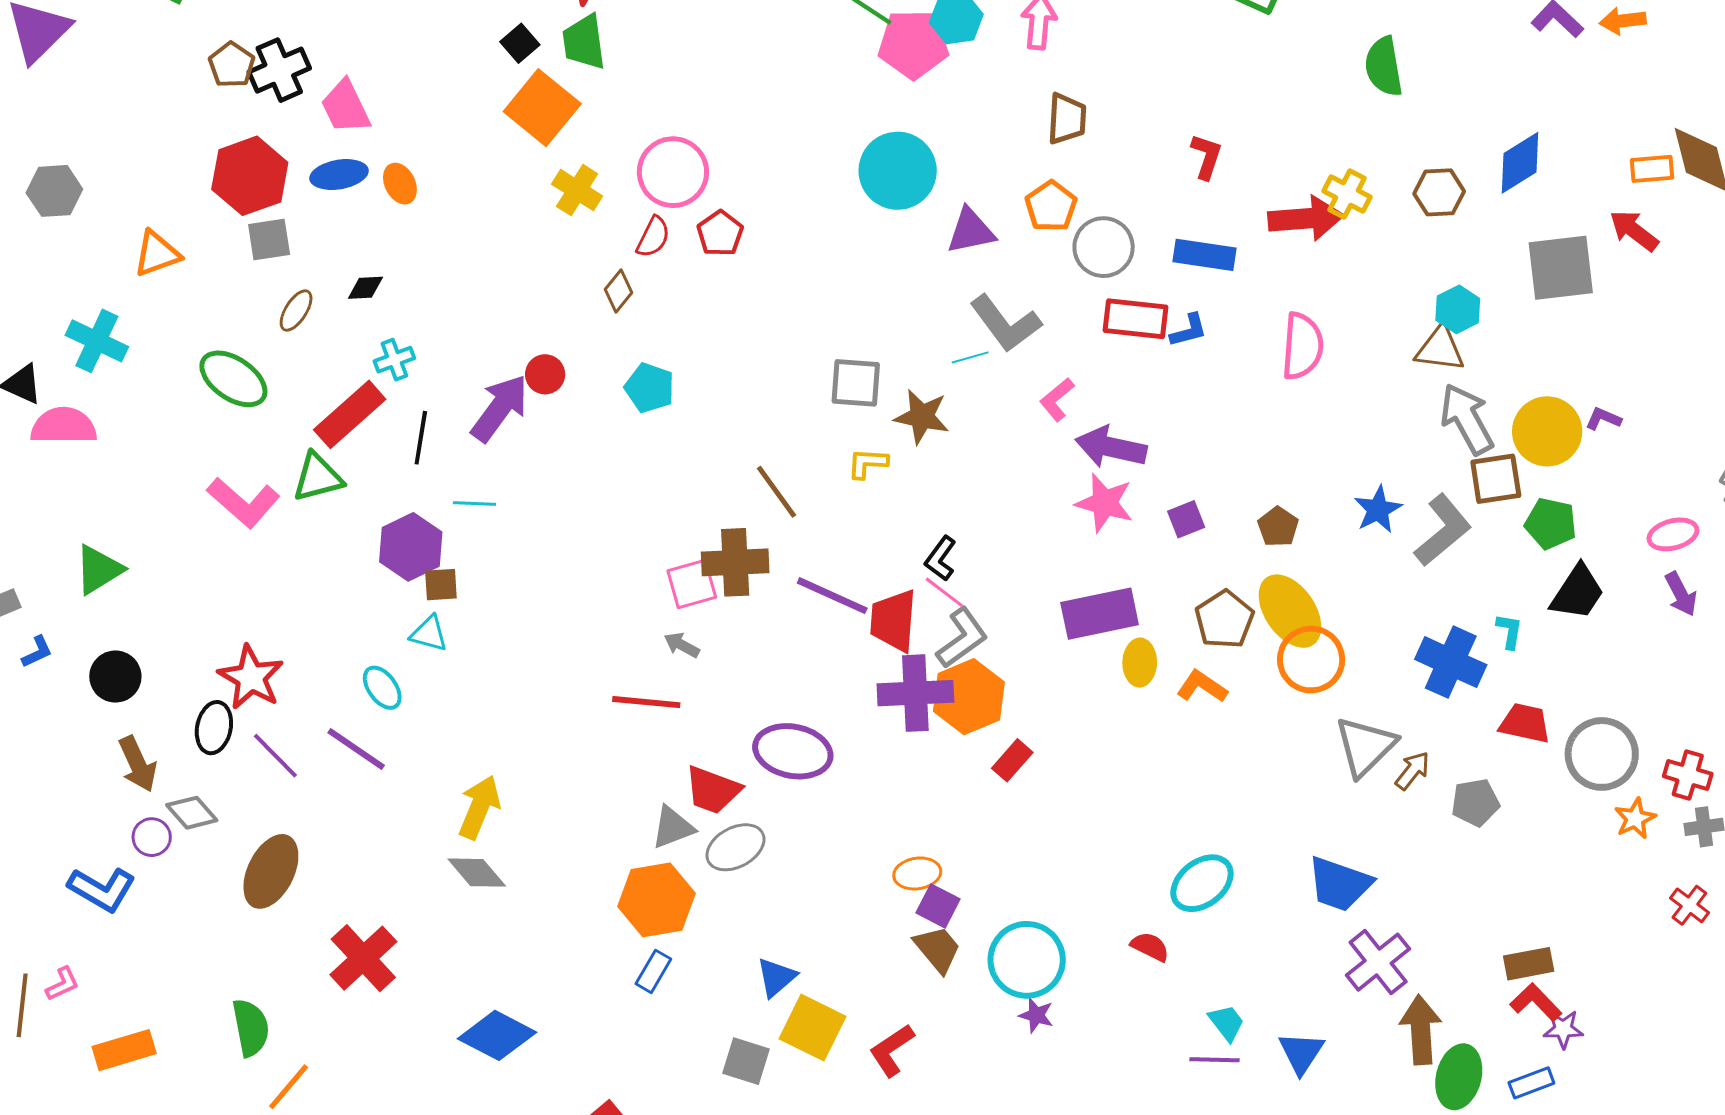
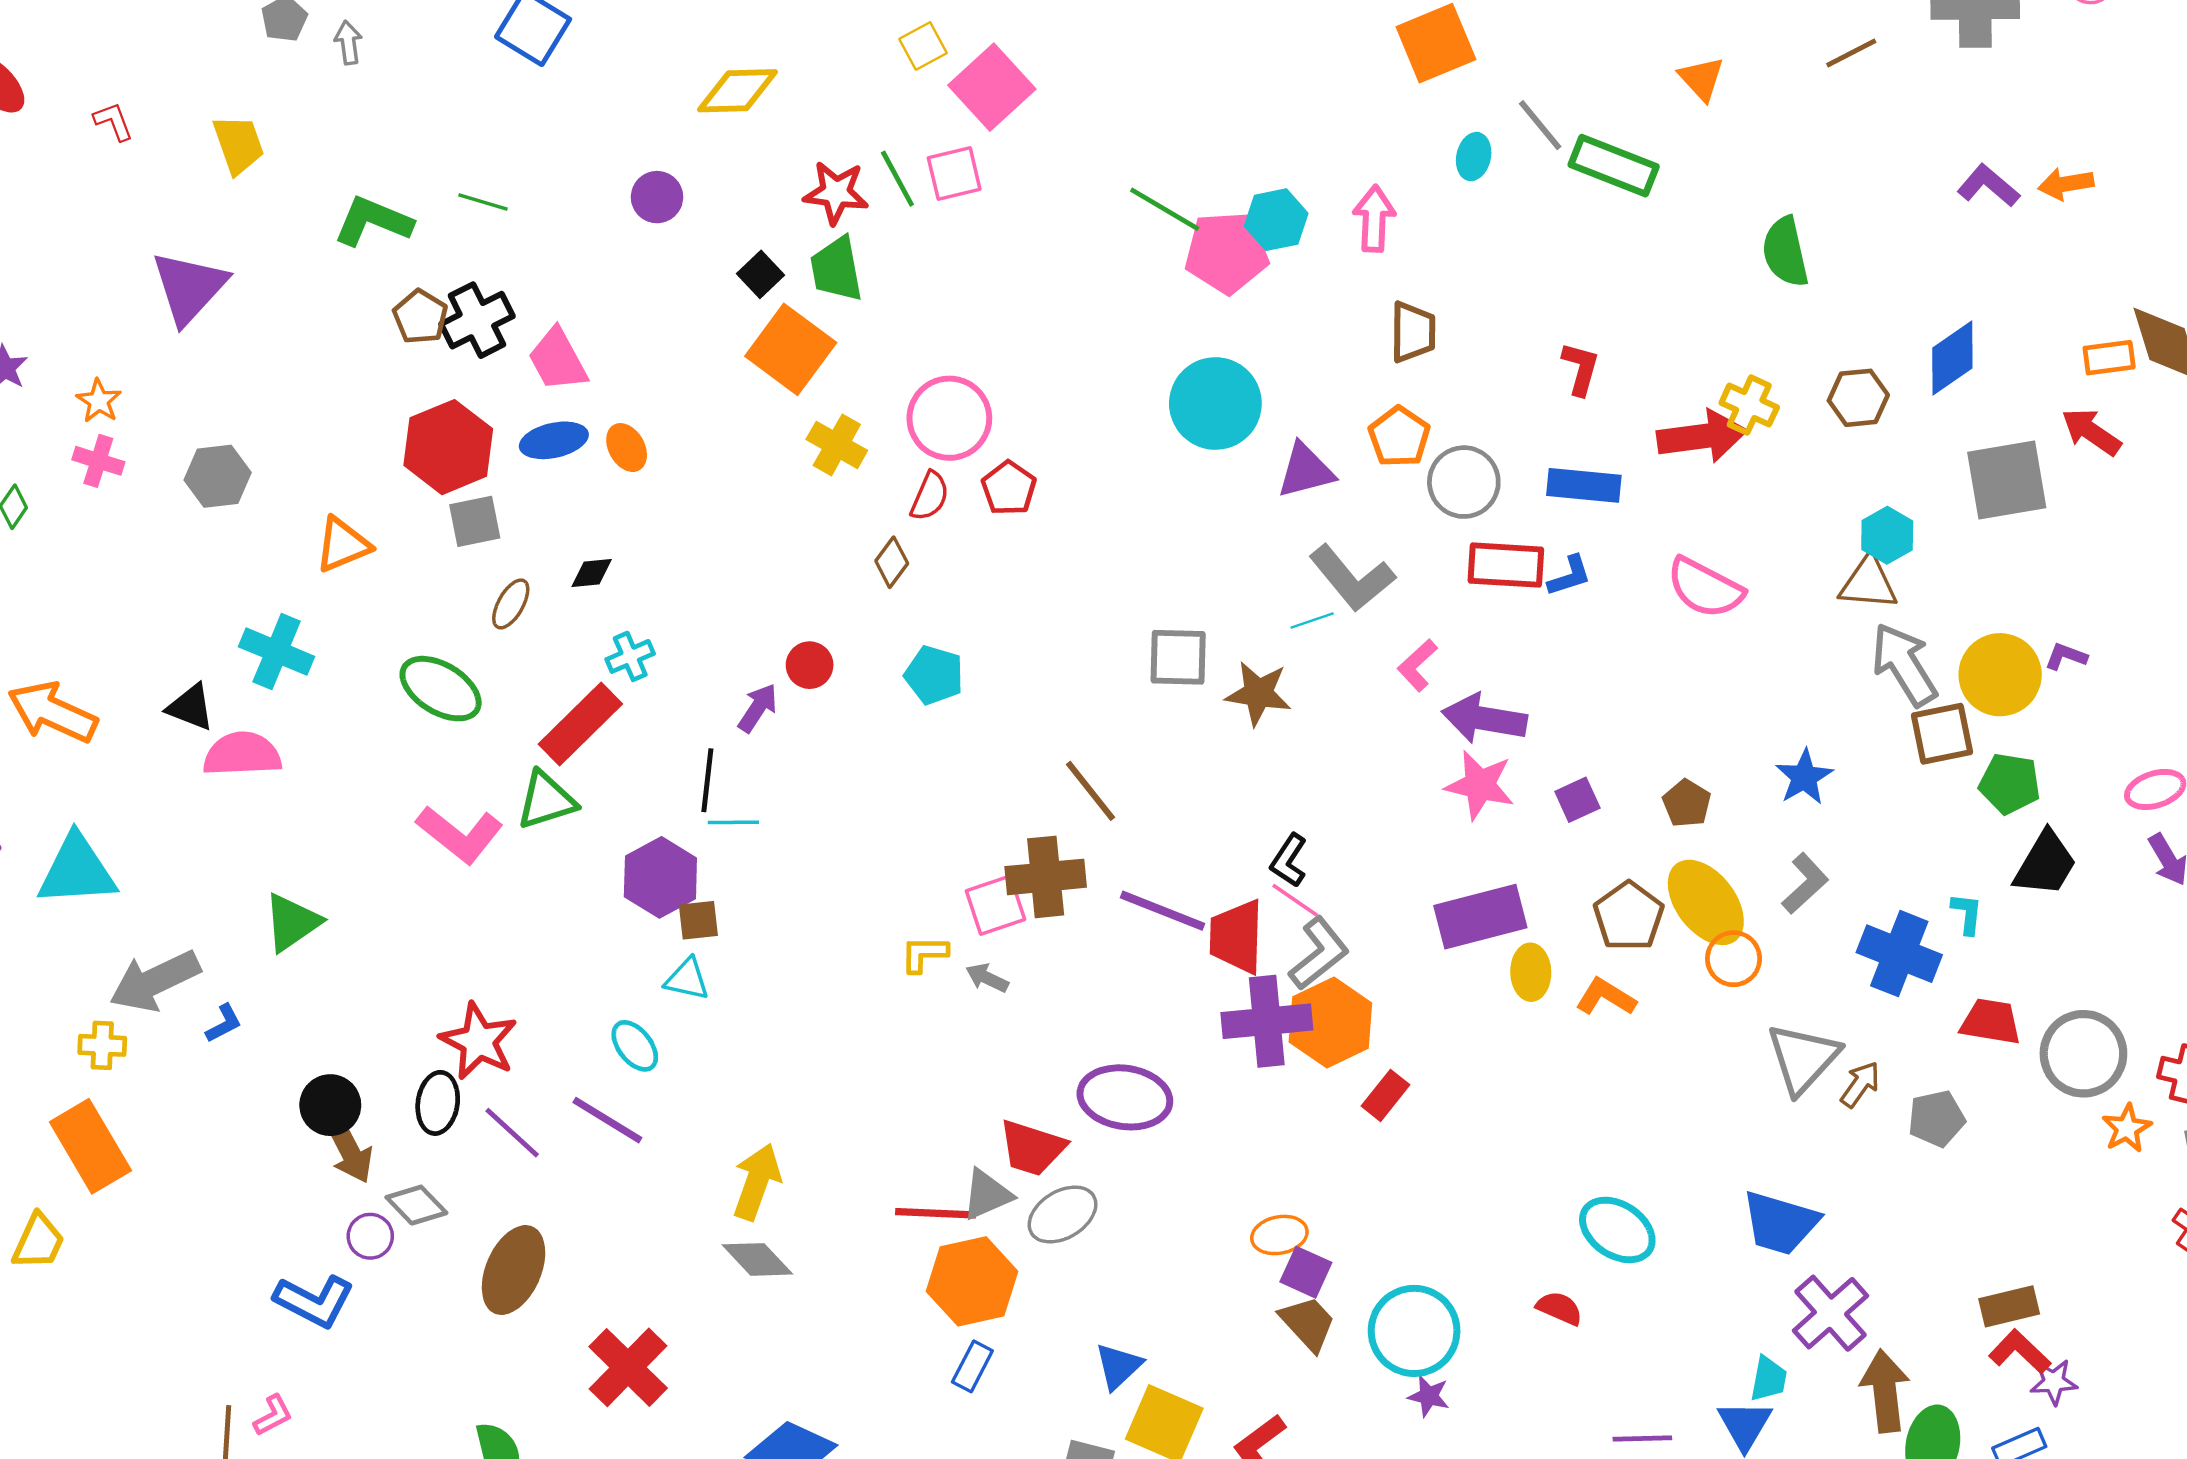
pink semicircle: (1302, 346) -> (1705, 588), turned 116
purple arrow: (500, 408) -> (758, 708), size x0.6
black line: (421, 438) -> (707, 780), moved
yellow L-shape: (867, 463) -> (924, 954), moved
gray L-shape: (1443, 530) -> (1805, 883), moved, size x0.7
orange circle: (1311, 660) -> (1734, 959), size x0.7
black circle: (115, 677) -> (330, 1105), moved
red line: (646, 702) -> (936, 1213), moved
cyan ellipse: (1202, 883) -> (1617, 1230), turned 74
cyan trapezoid: (1226, 1023) -> (1769, 1379), moved, turned 51

